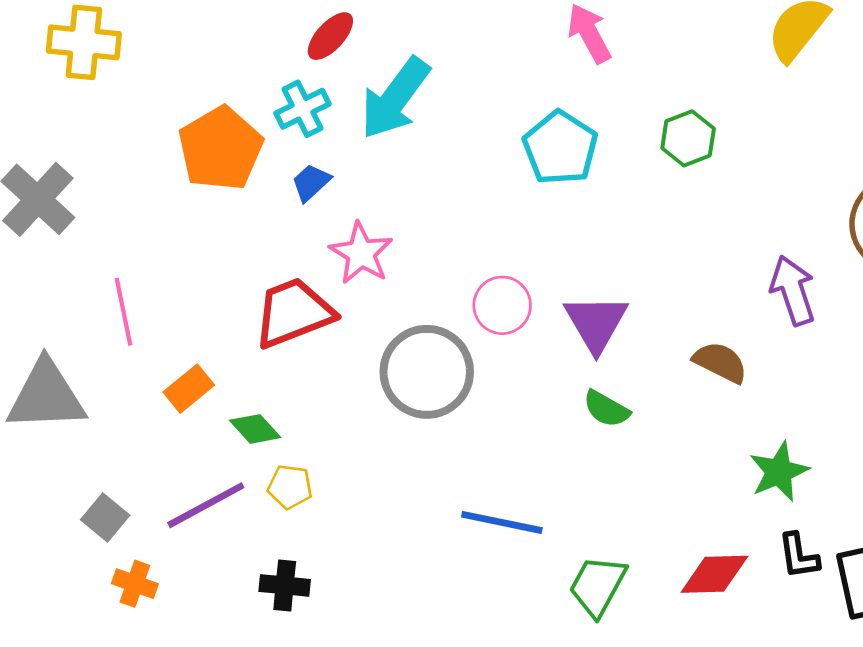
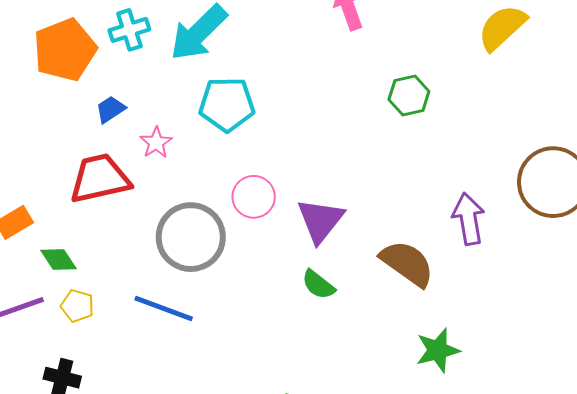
cyan pentagon: (560, 148) -> (227, 104), moved, turned 30
blue trapezoid: (311, 183) -> (110, 109), moved
pink star: (361, 253) -> (156, 143), size x0.7
brown semicircle: (720, 362) -> (407, 263), size x1.4
blue line: (502, 522) -> (164, 308), moved

